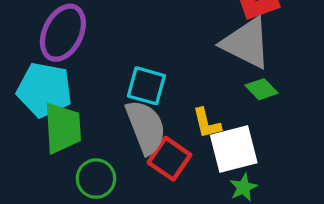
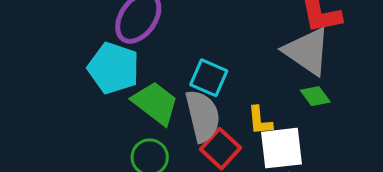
green trapezoid: (63, 128) -> (155, 103), moved, turned -57

